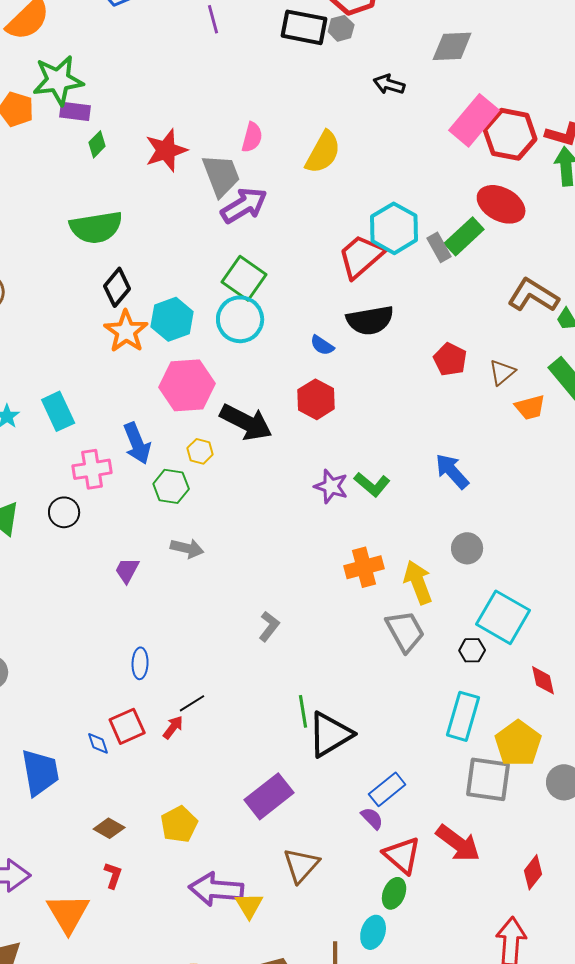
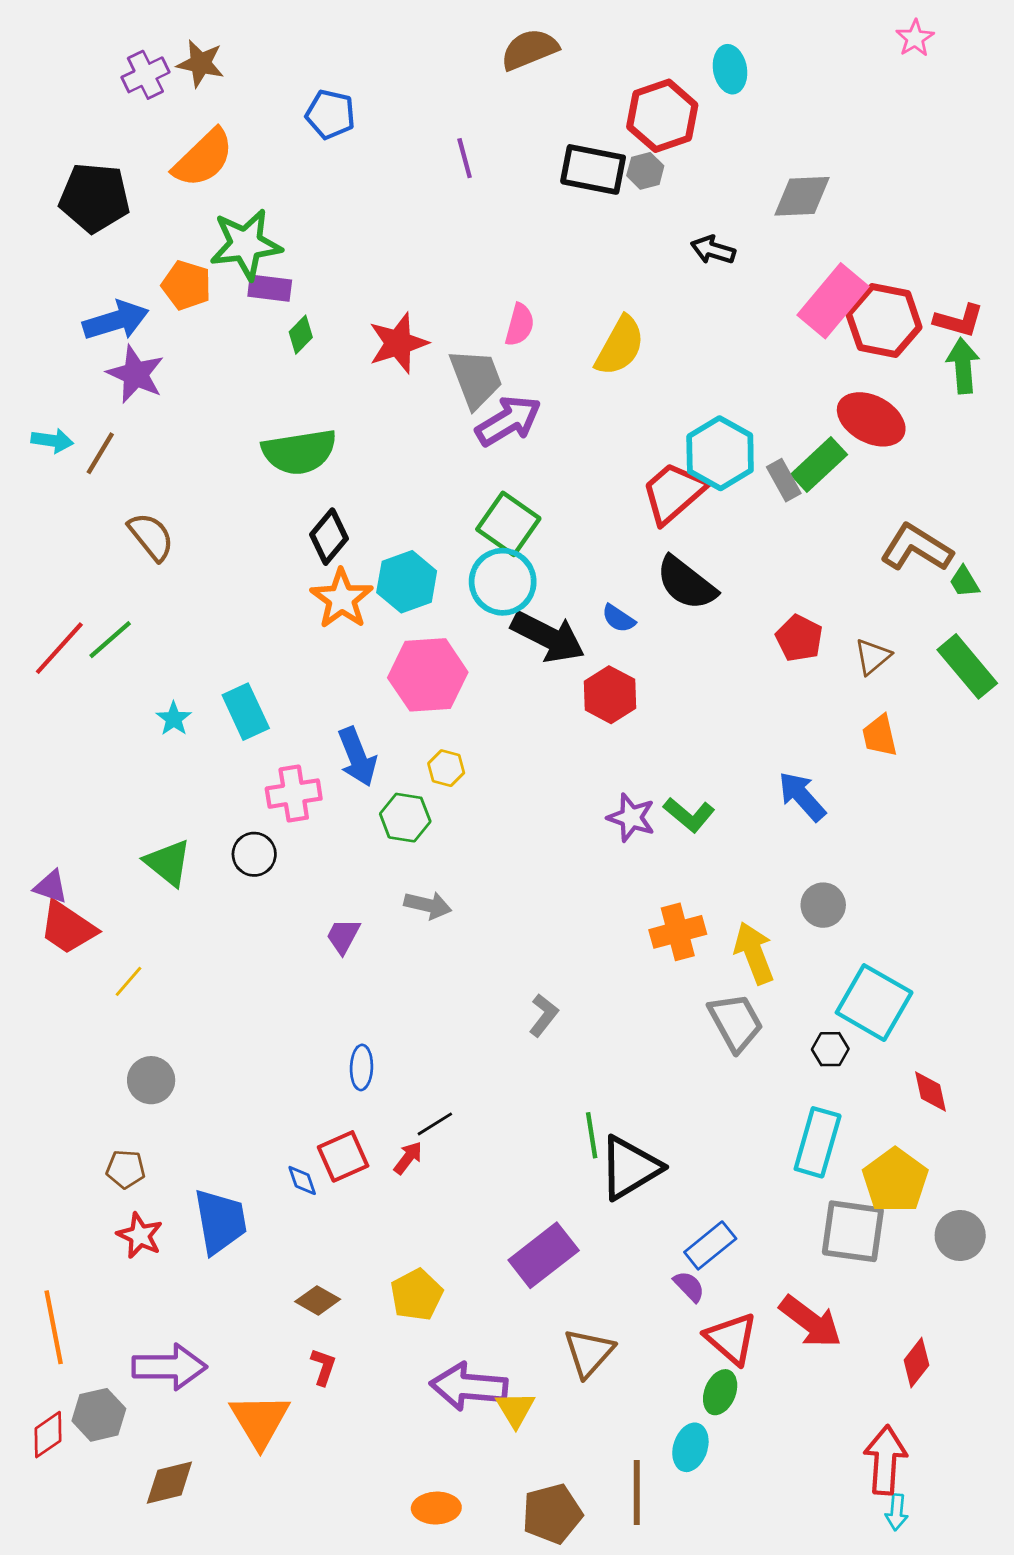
black semicircle: (370, 320) -> (686, 583), turned 48
orange trapezoid: (530, 407) -> (880, 736), moved, turned 92
black arrow: (246, 422) -> (548, 637), moved

